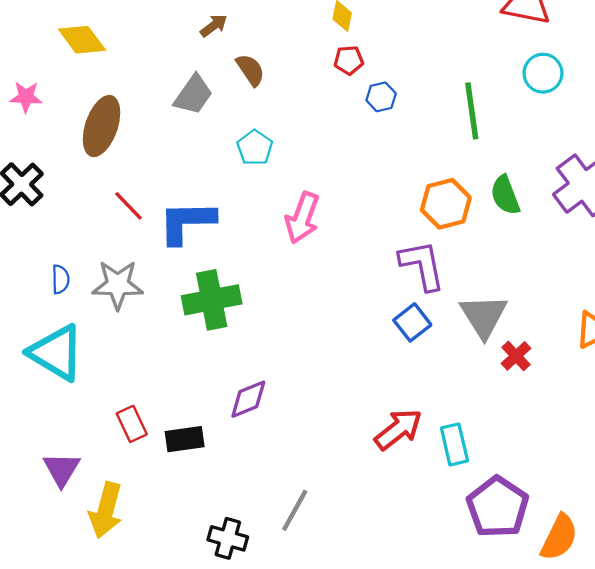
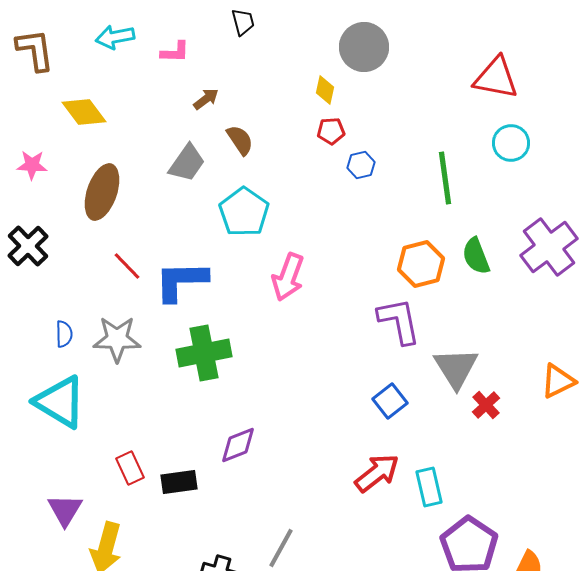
cyan pentagon: (255, 148) -> (244, 212), size x1.5
blue square: (412, 322) -> (390, 401), moved

